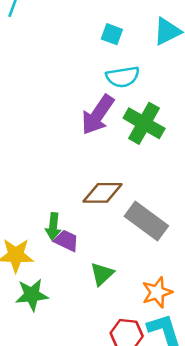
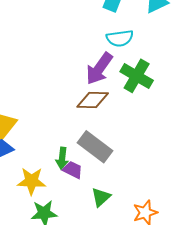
brown diamond: (103, 193) -> (93, 100), moved
gray rectangle: (146, 221) -> (95, 147), moved

